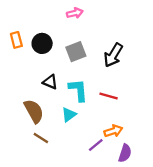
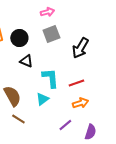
gray square: (76, 52) -> (51, 34), moved
black triangle: (50, 82) -> (26, 61), moved
red line: (109, 96) -> (76, 83), turned -35
orange arrow: (113, 131) -> (80, 103), moved

